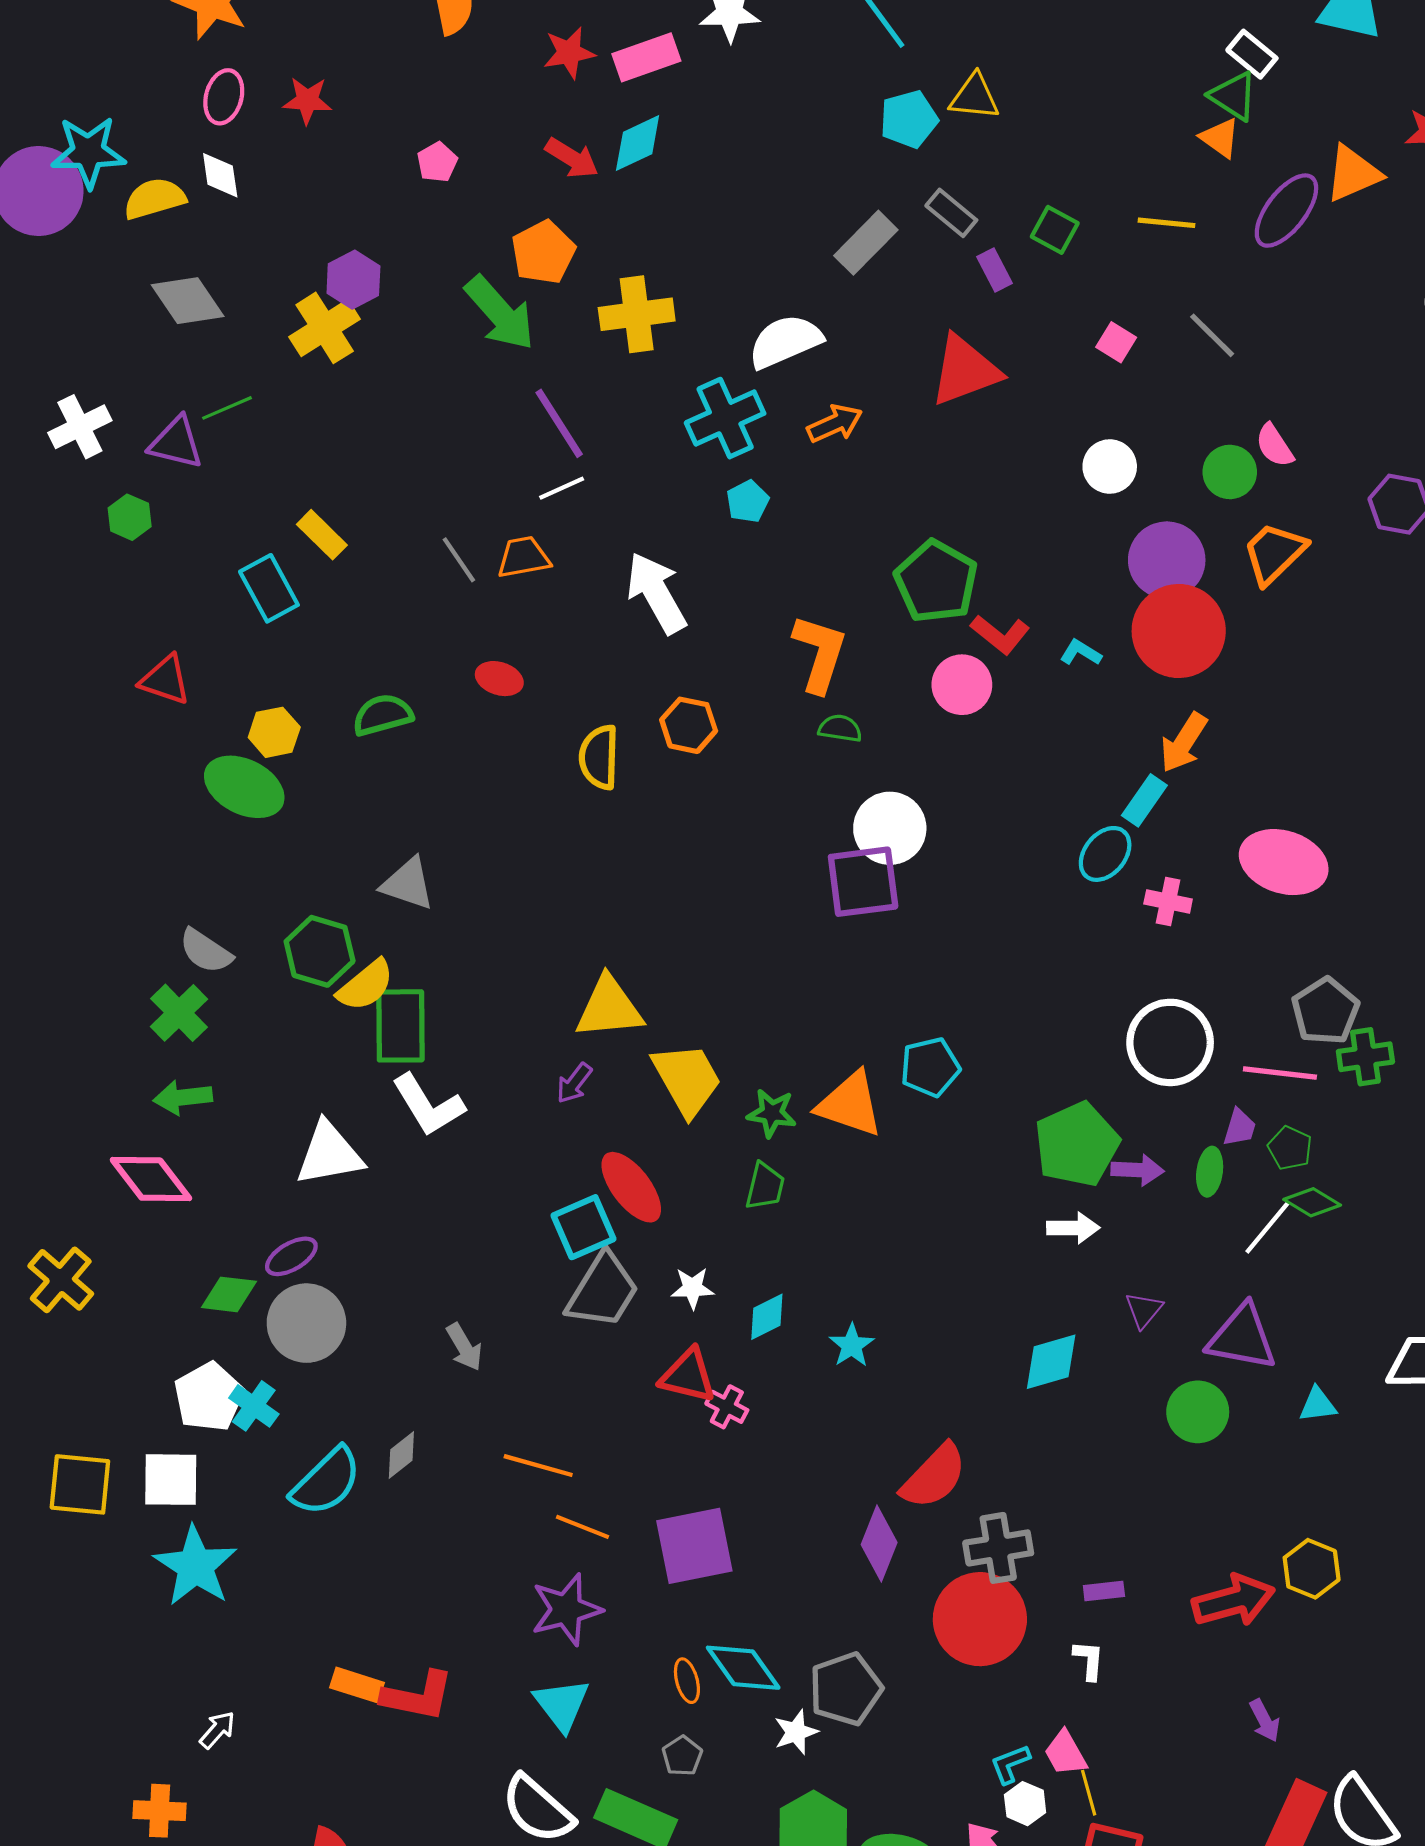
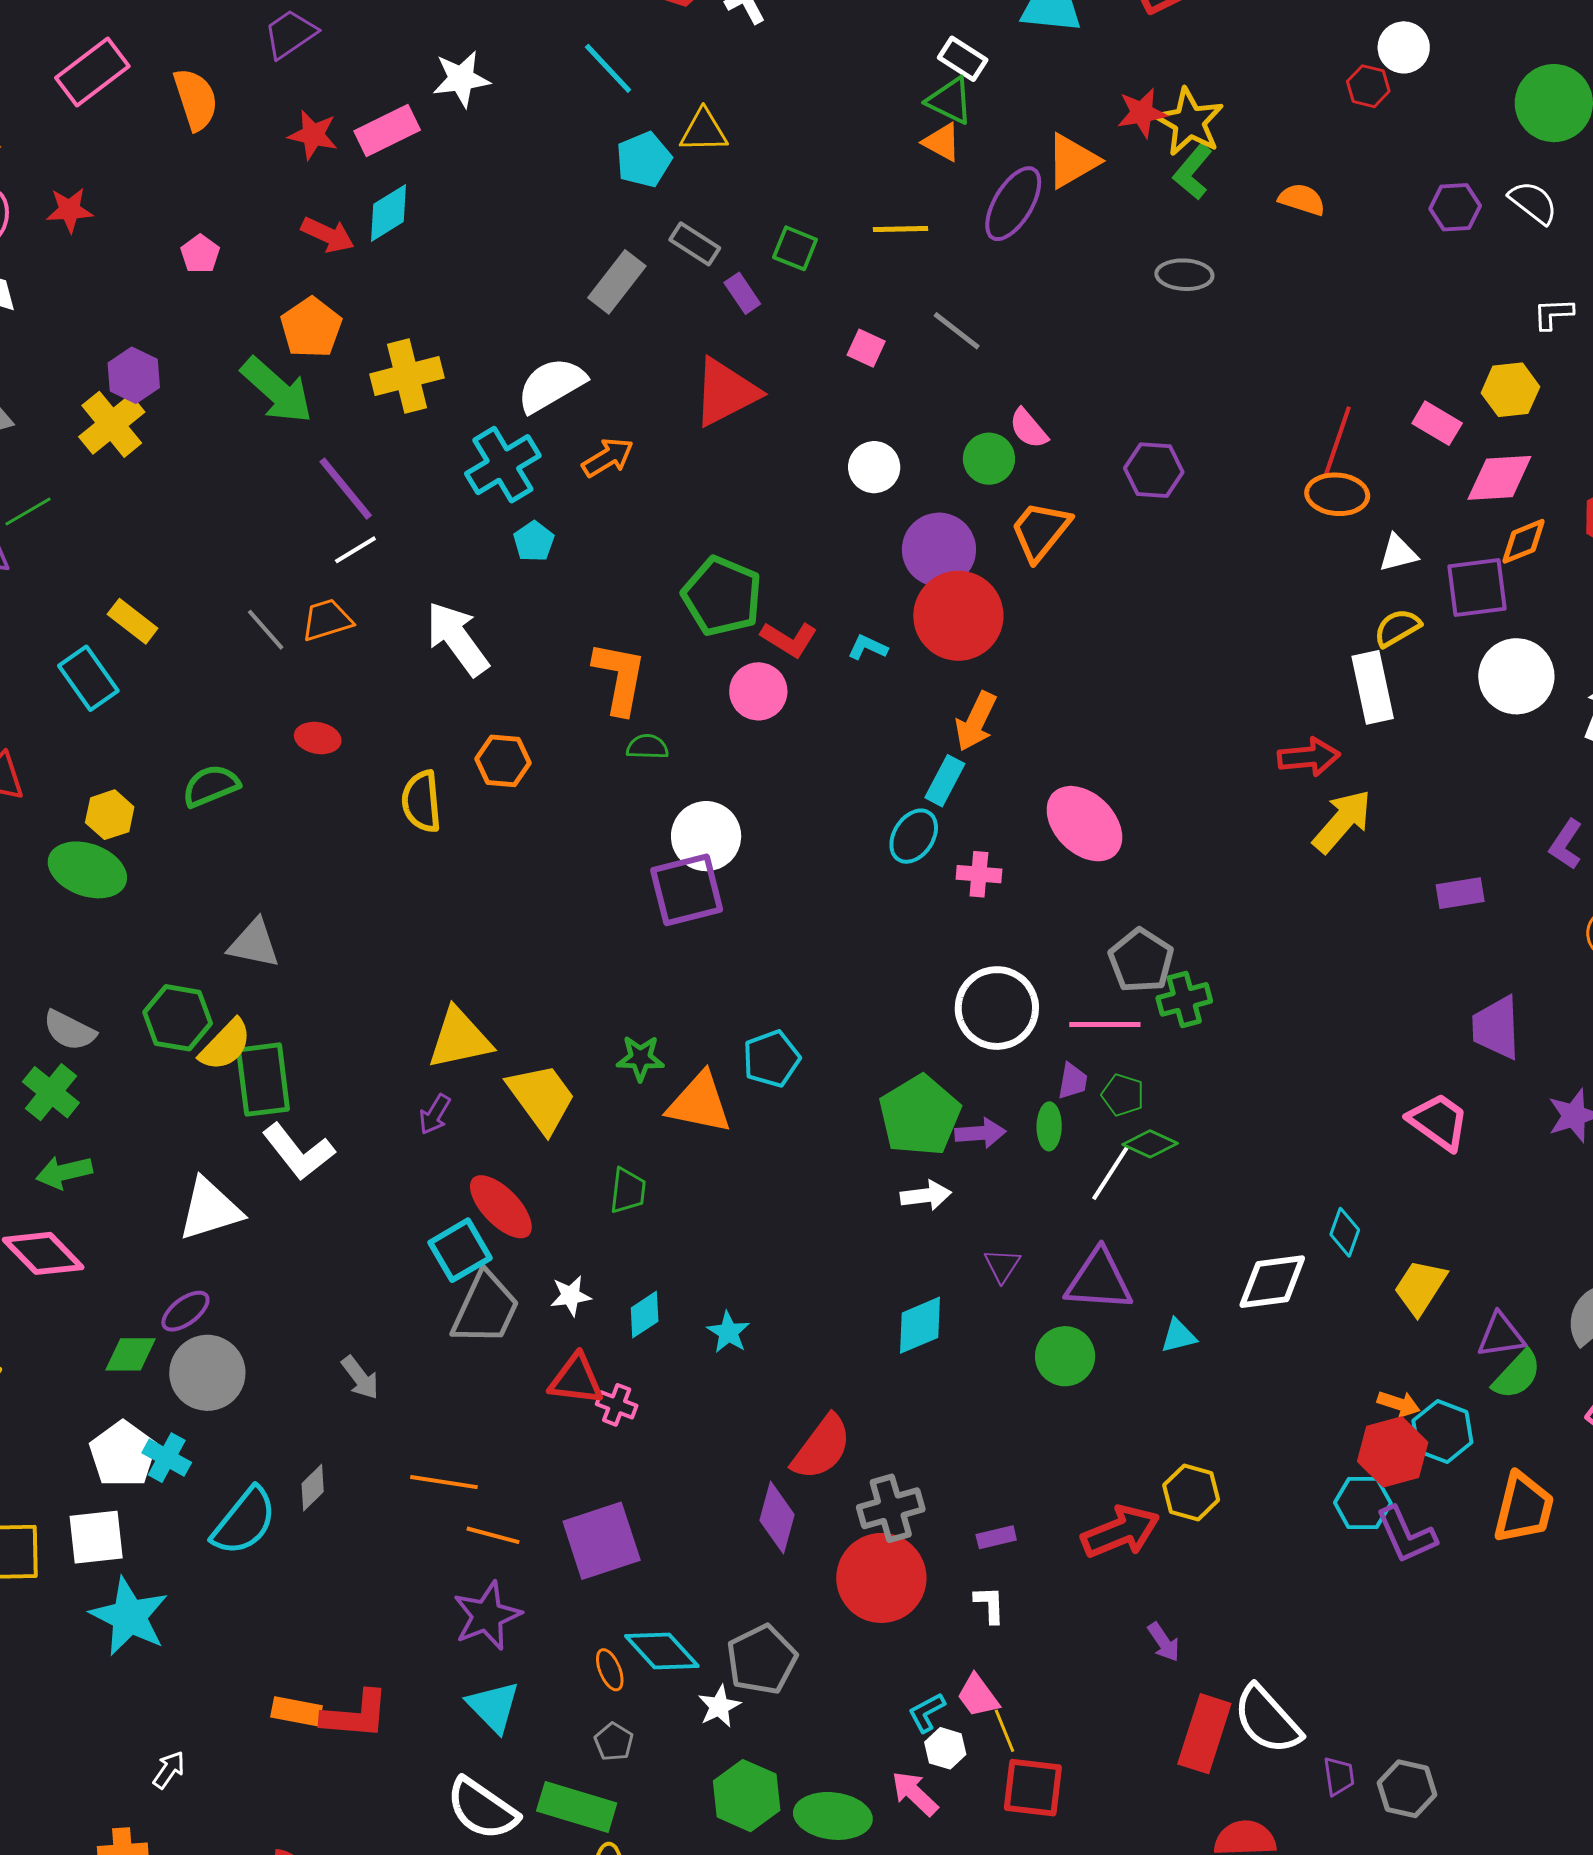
red star: (569, 53) -> (313, 135), turned 30
pink ellipse: (1284, 862) -> (1084, 824), turned 34
green star: (772, 1113) -> (640, 1058), moved

